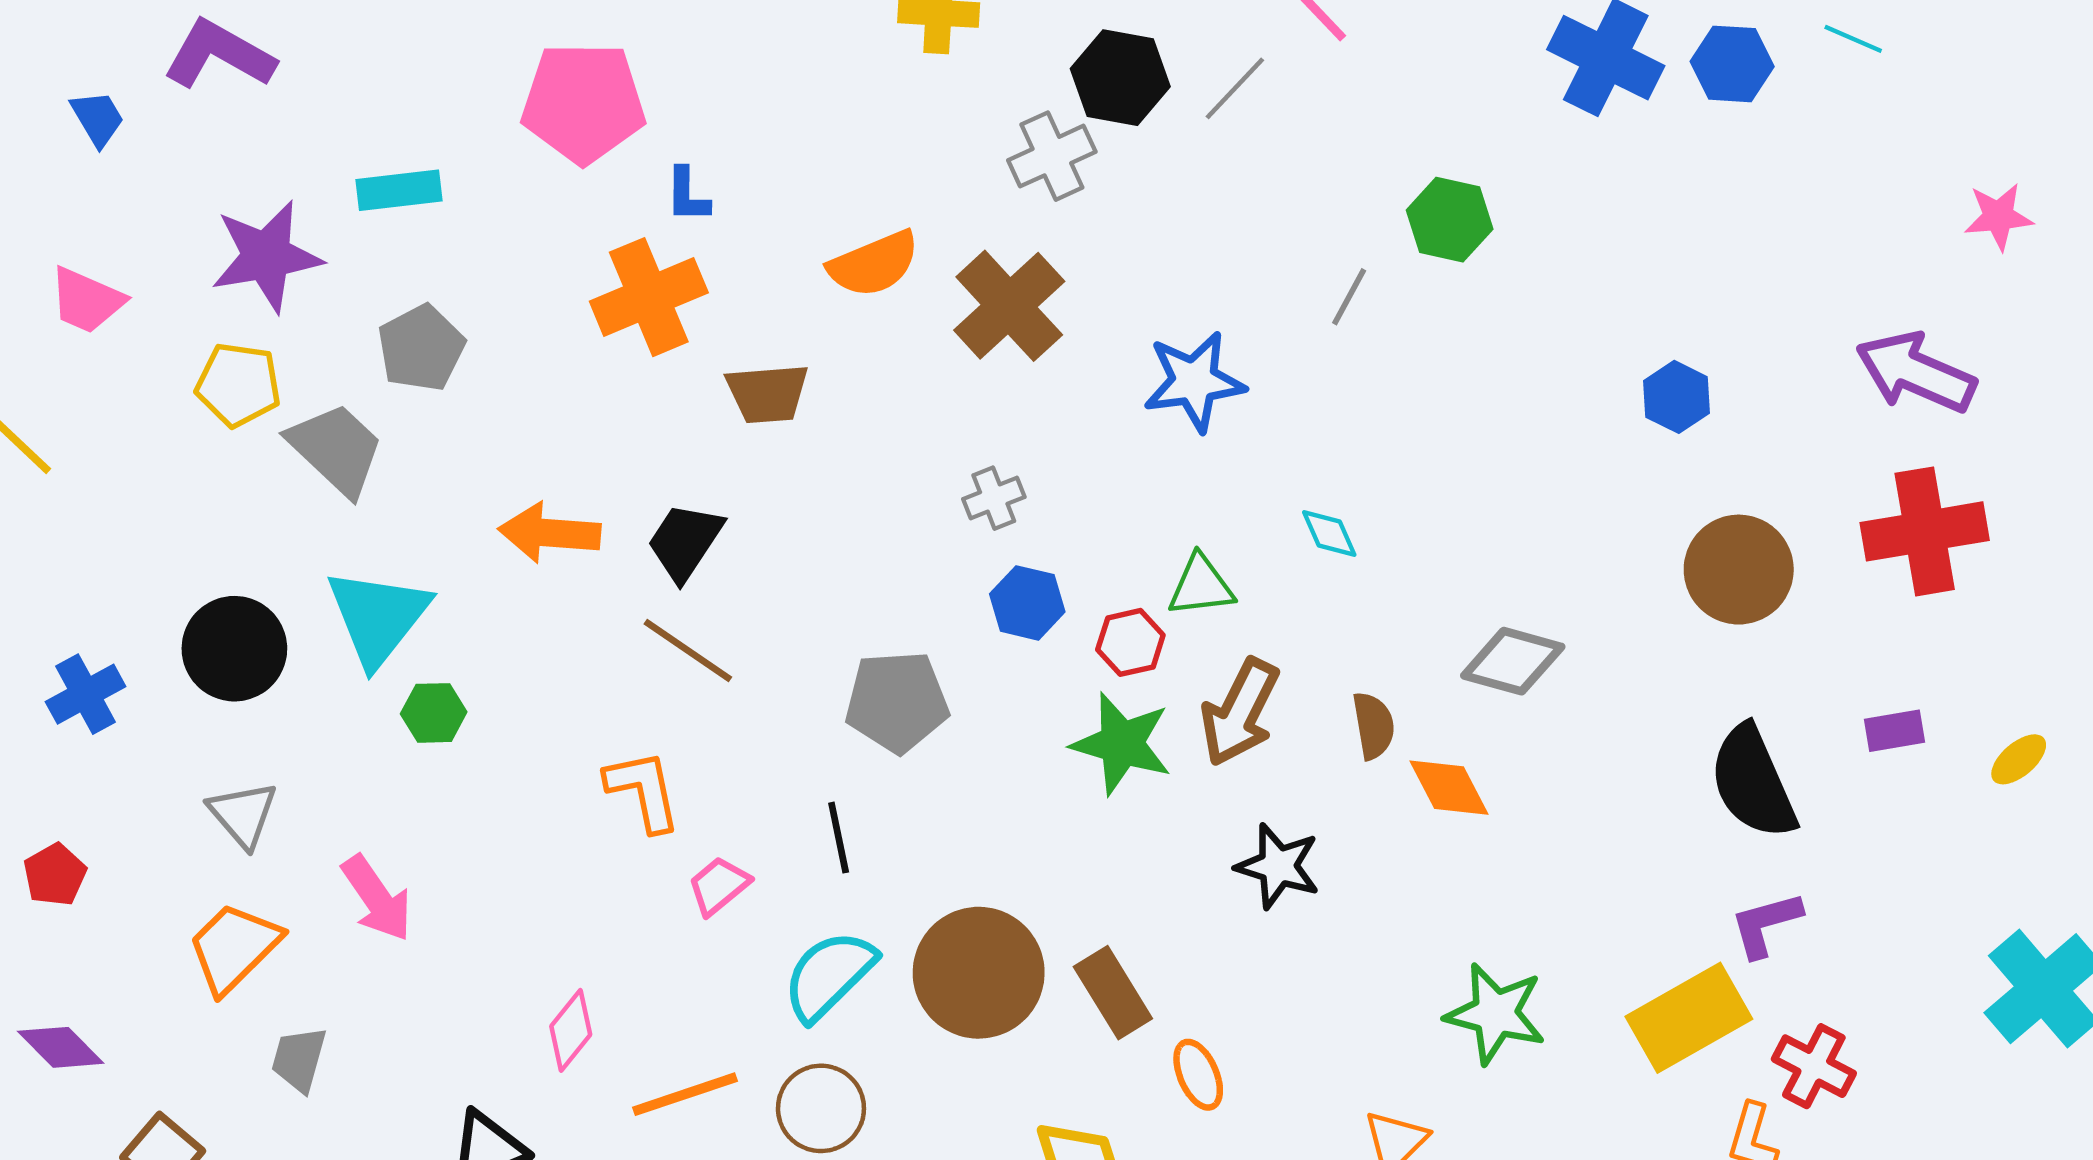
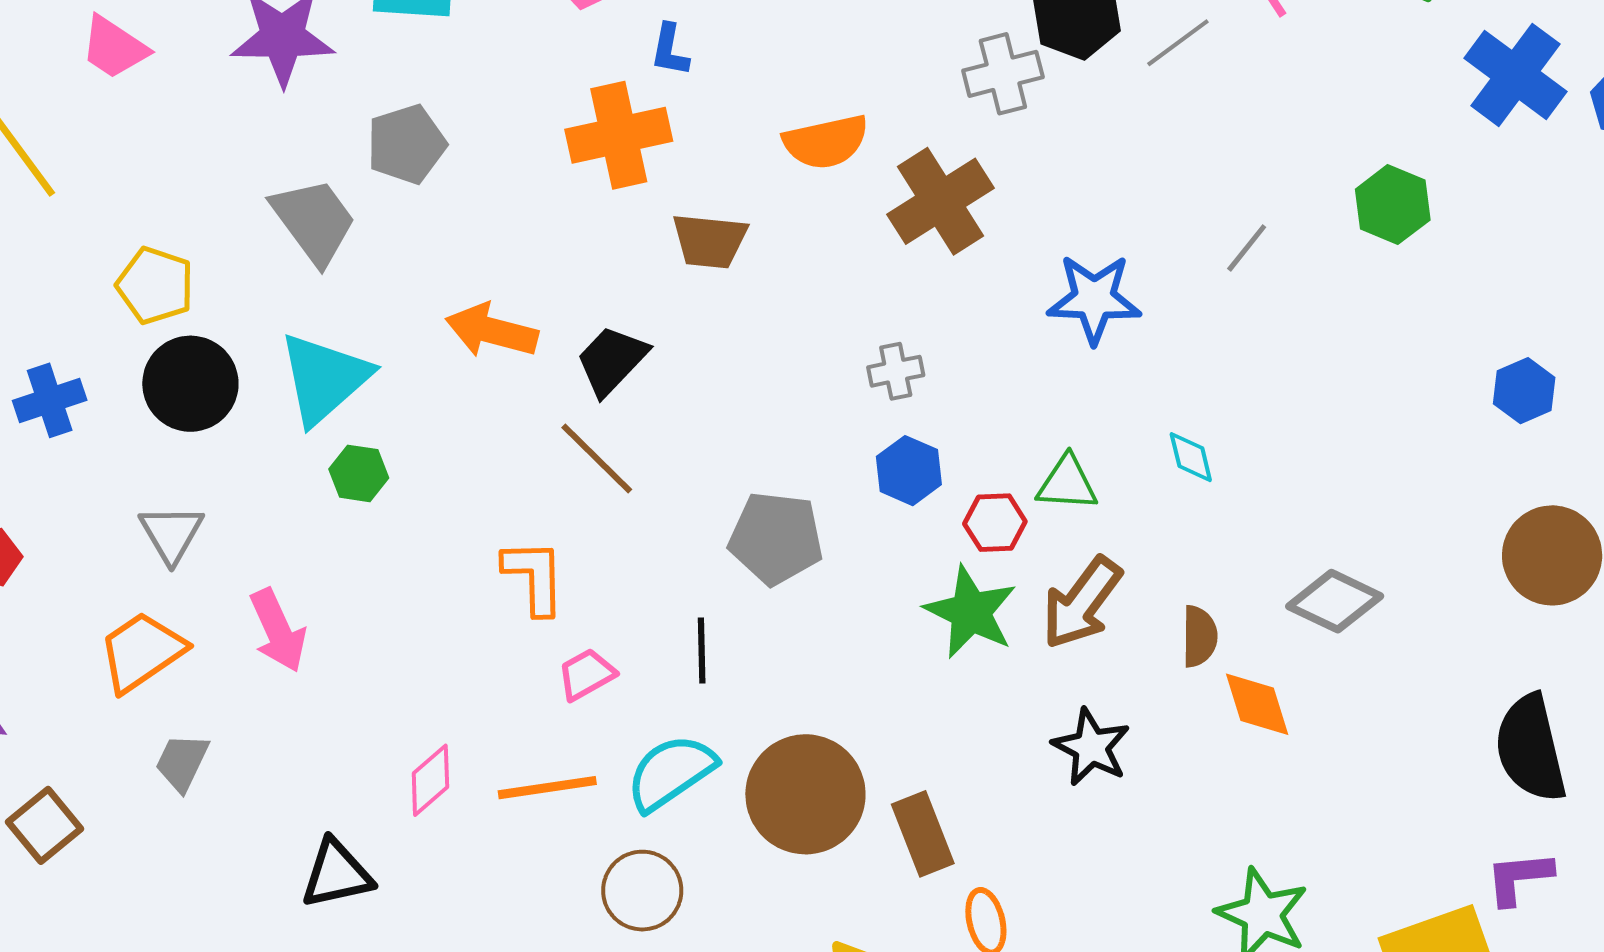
green hexagon: (1450, 220) -> (1393, 205), moved
yellow pentagon: (238, 385) -> (155, 286), moved
orange line: (685, 1094) -> (547, 788), moved

